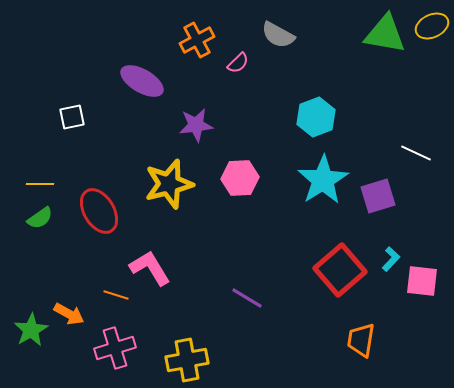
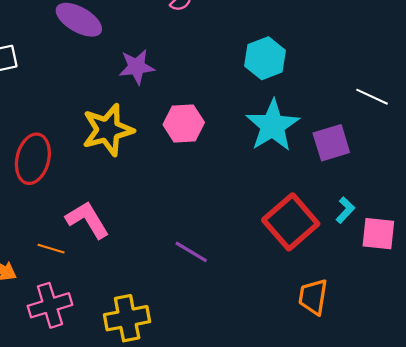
red ellipse: (99, 211) -> (33, 159), turned 45

